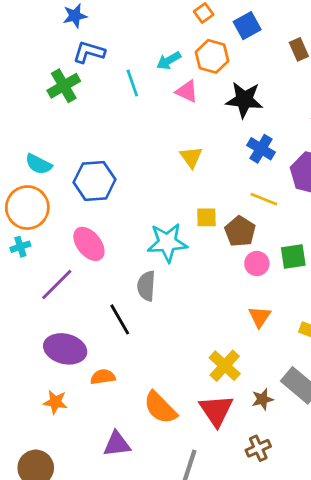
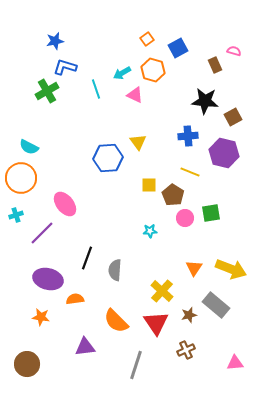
black star: (244, 100) -> (205, 101), moved
blue cross: (261, 149) -> (188, 136), turned -36
blue hexagon: (95, 181) -> (108, 158), moved
cyan star: (167, 243) -> (150, 231), moved, size x0.5
cyan cross: (20, 247) -> (16, 215), moved
gray semicircle: (146, 286) -> (115, 270), moved
orange triangle: (260, 317) -> (194, 268), moved
black line: (120, 319) -> (87, 258), turned 50

